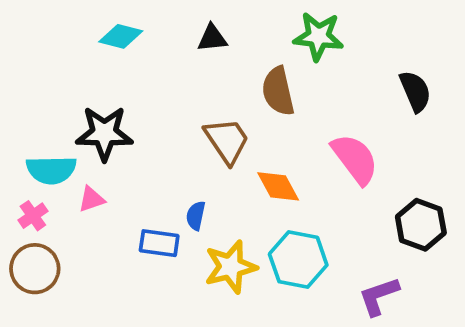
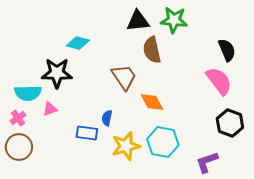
cyan diamond: (121, 36) -> (78, 43), moved
black triangle: (212, 38) -> (138, 21), moved, size x1.4
pink semicircle: (355, 159) -> (219, 81), moved

